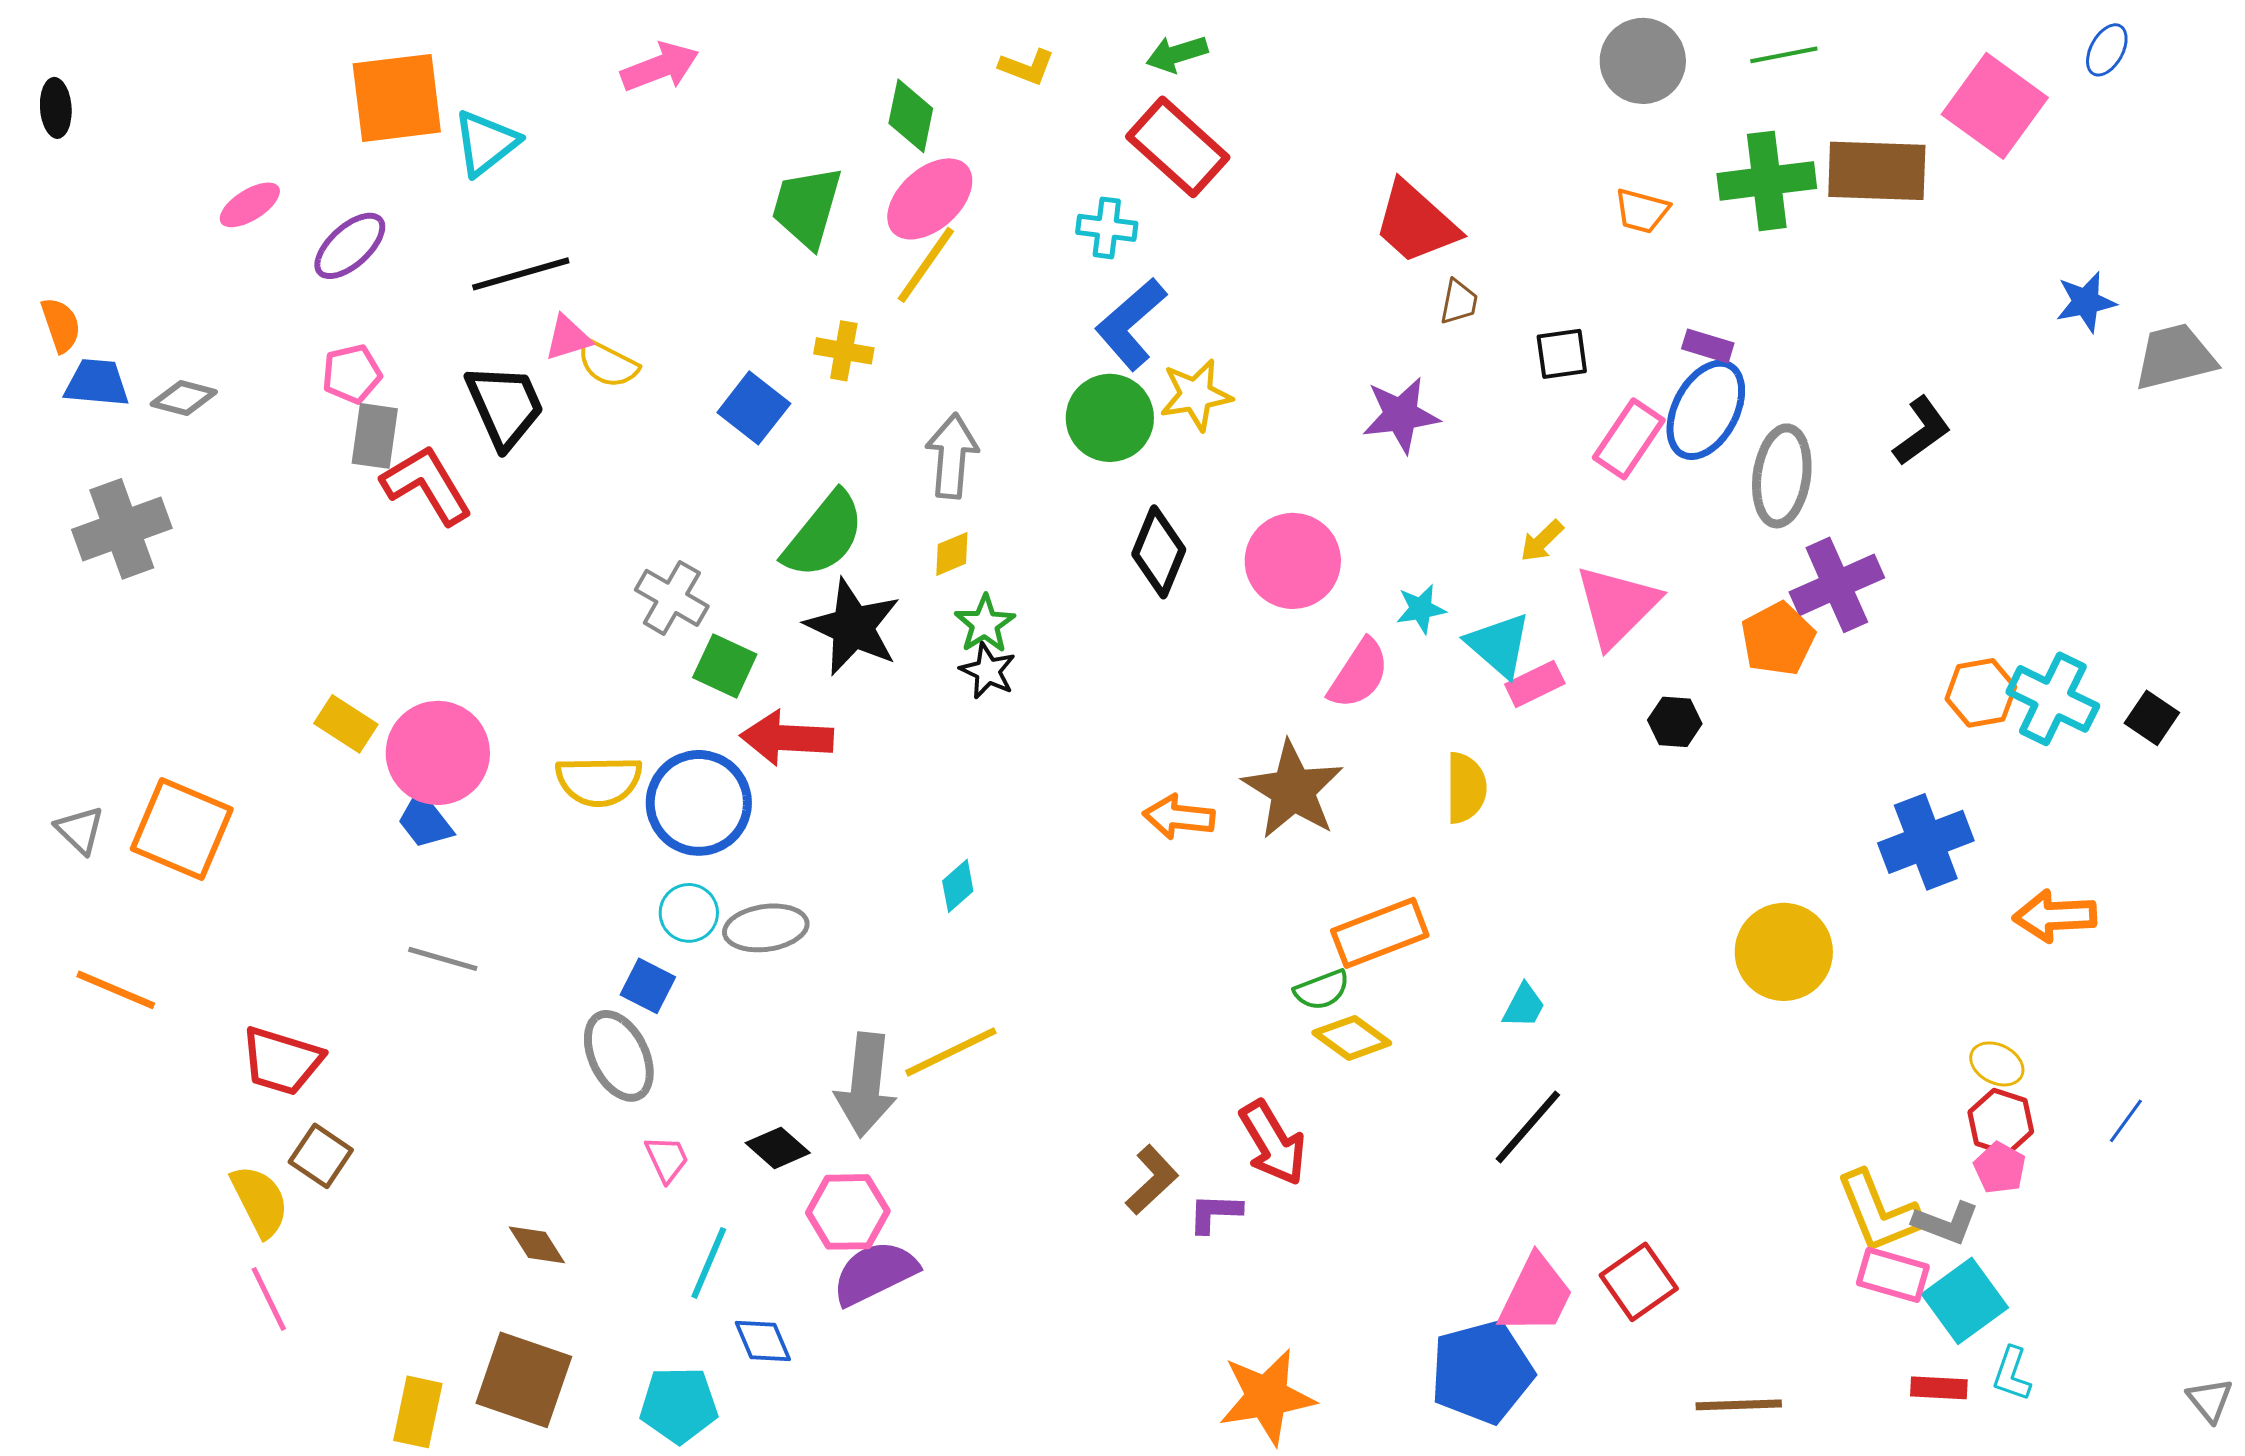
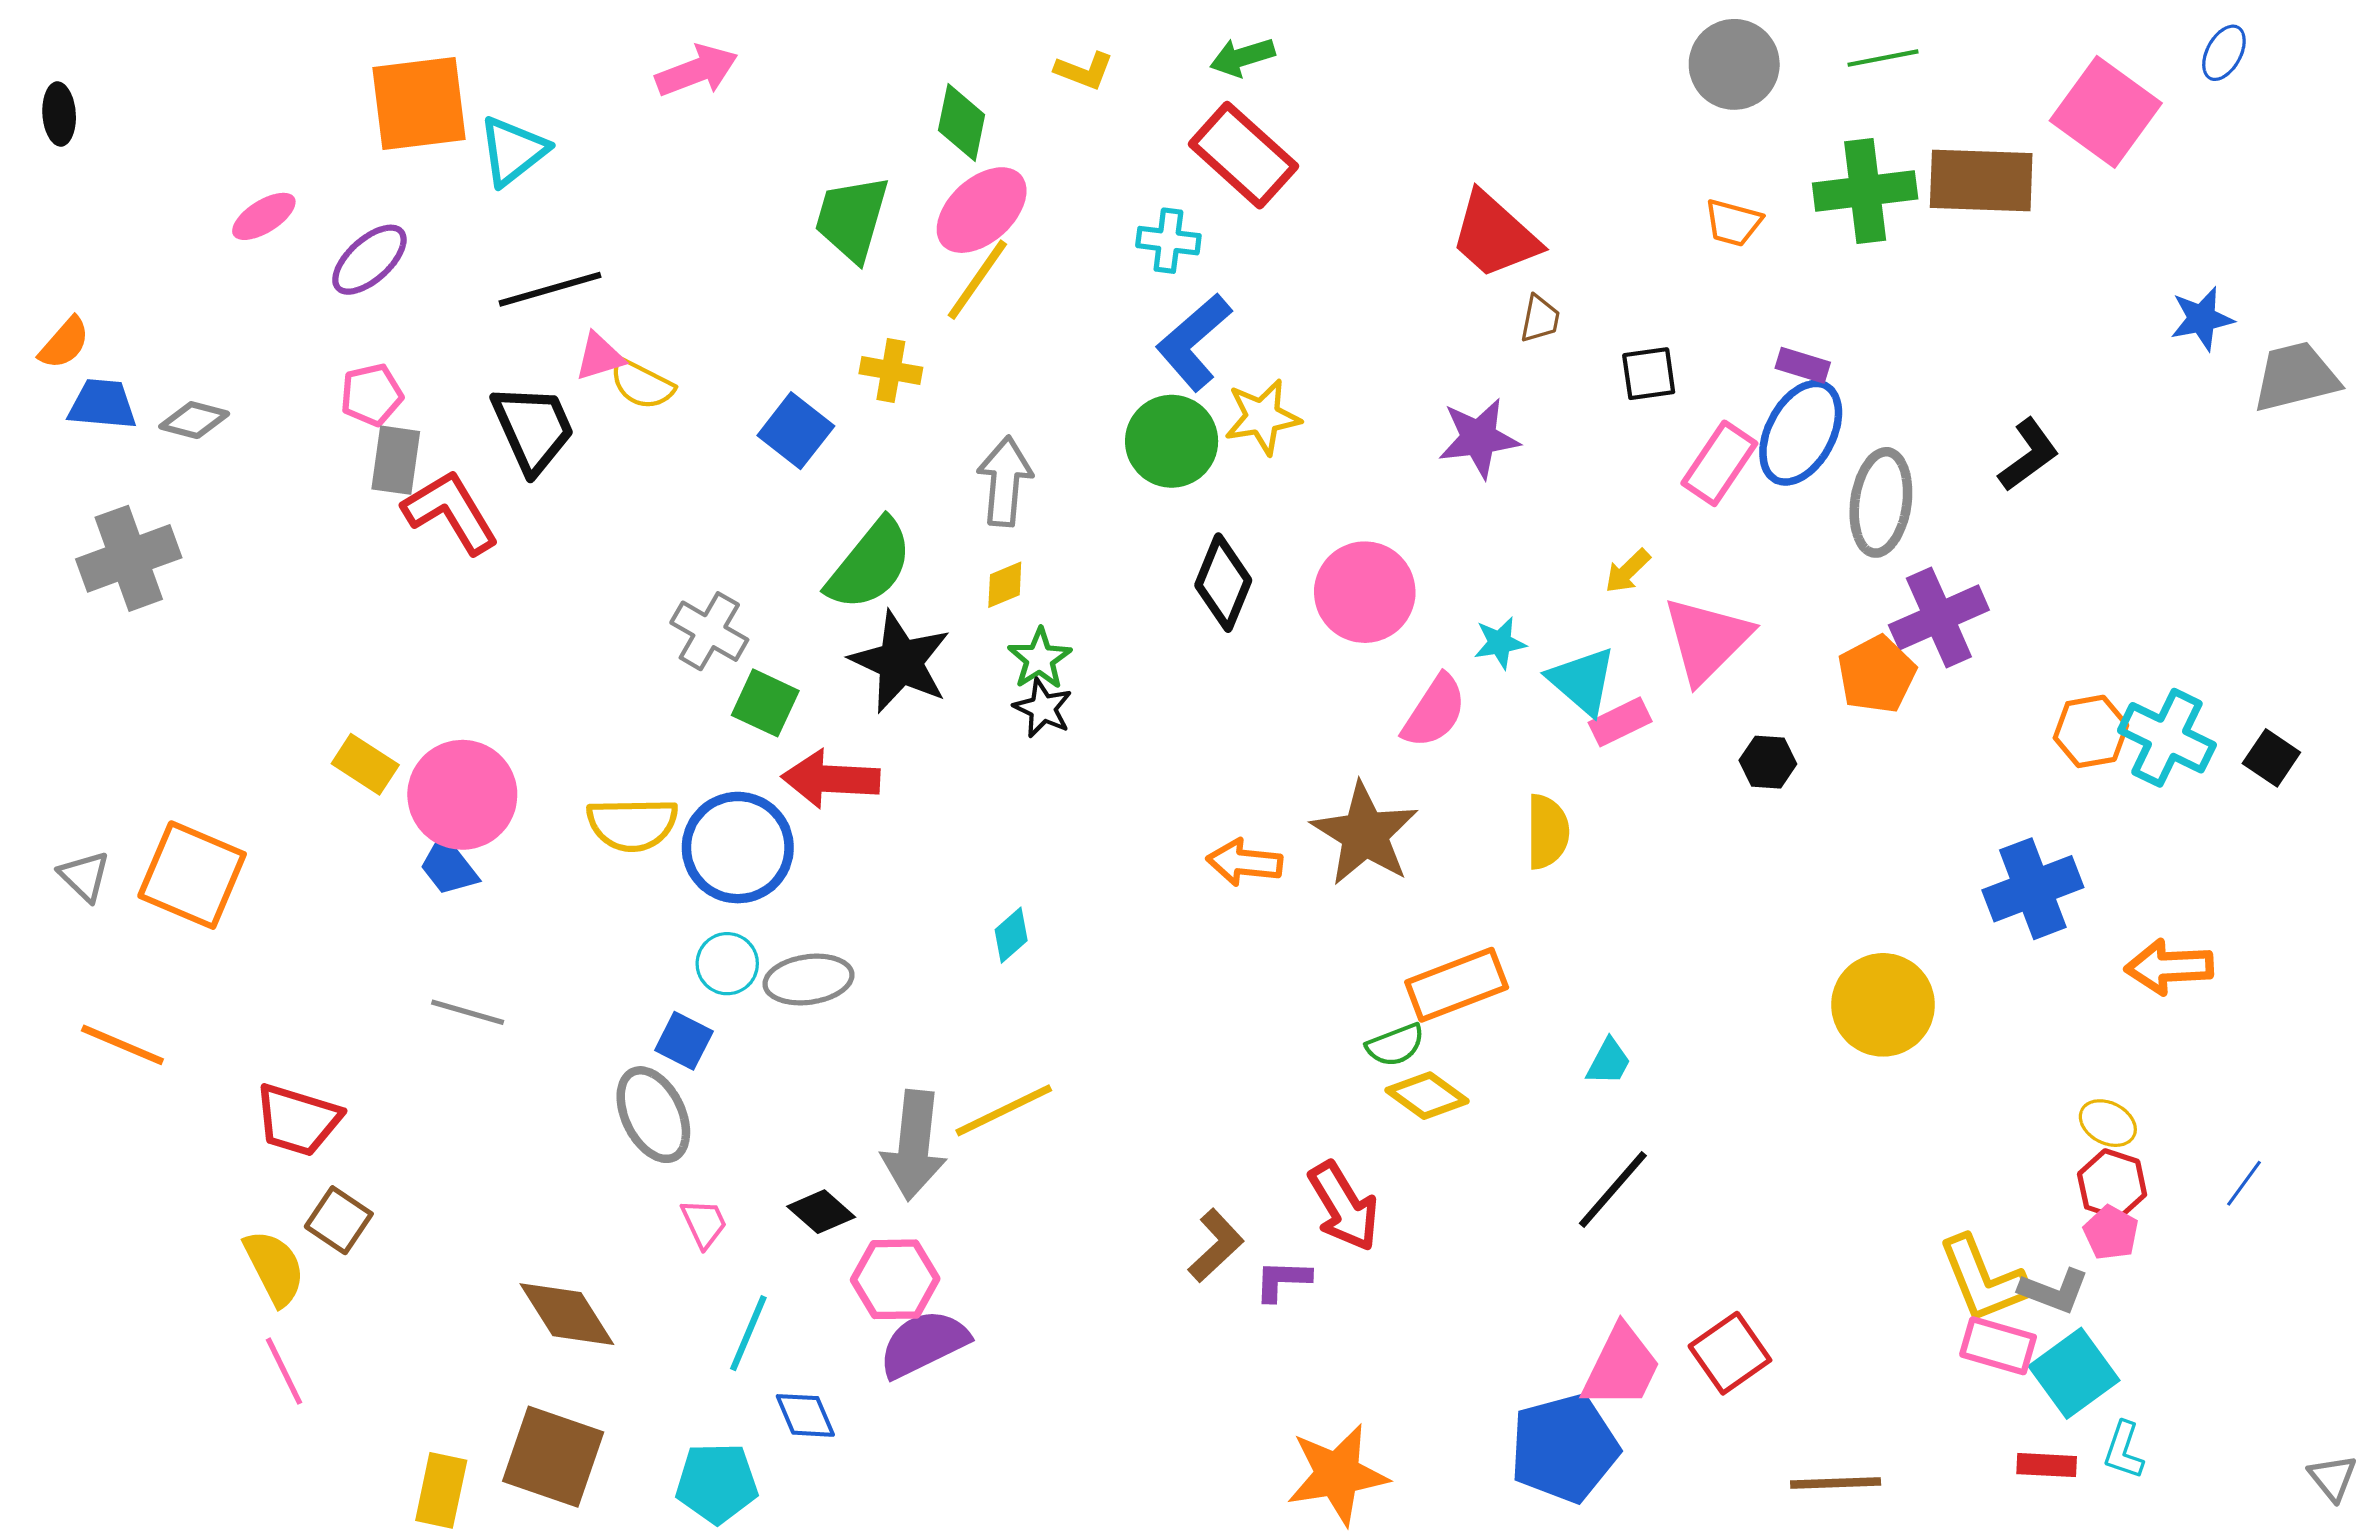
orange semicircle: (61, 325) -> (64, 343), turned 60
brown diamond: (537, 1245) -> (567, 1314), size x1.6

